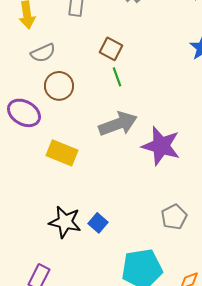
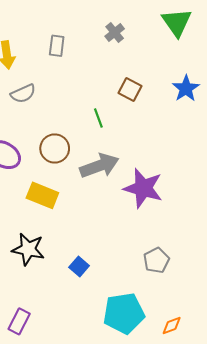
brown square: (111, 49) -> (130, 90), moved
brown circle: (59, 86) -> (55, 148), moved
black star: (65, 222) -> (28, 249), moved

